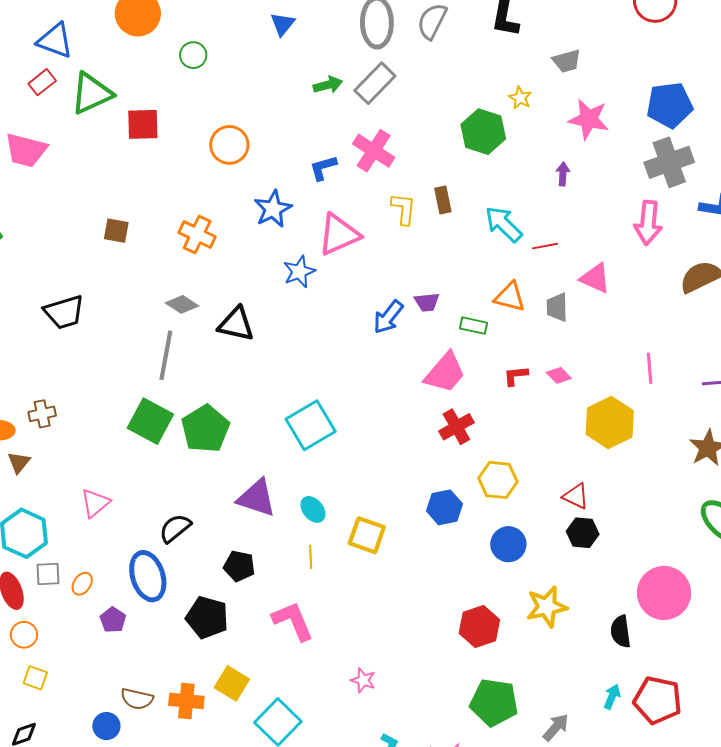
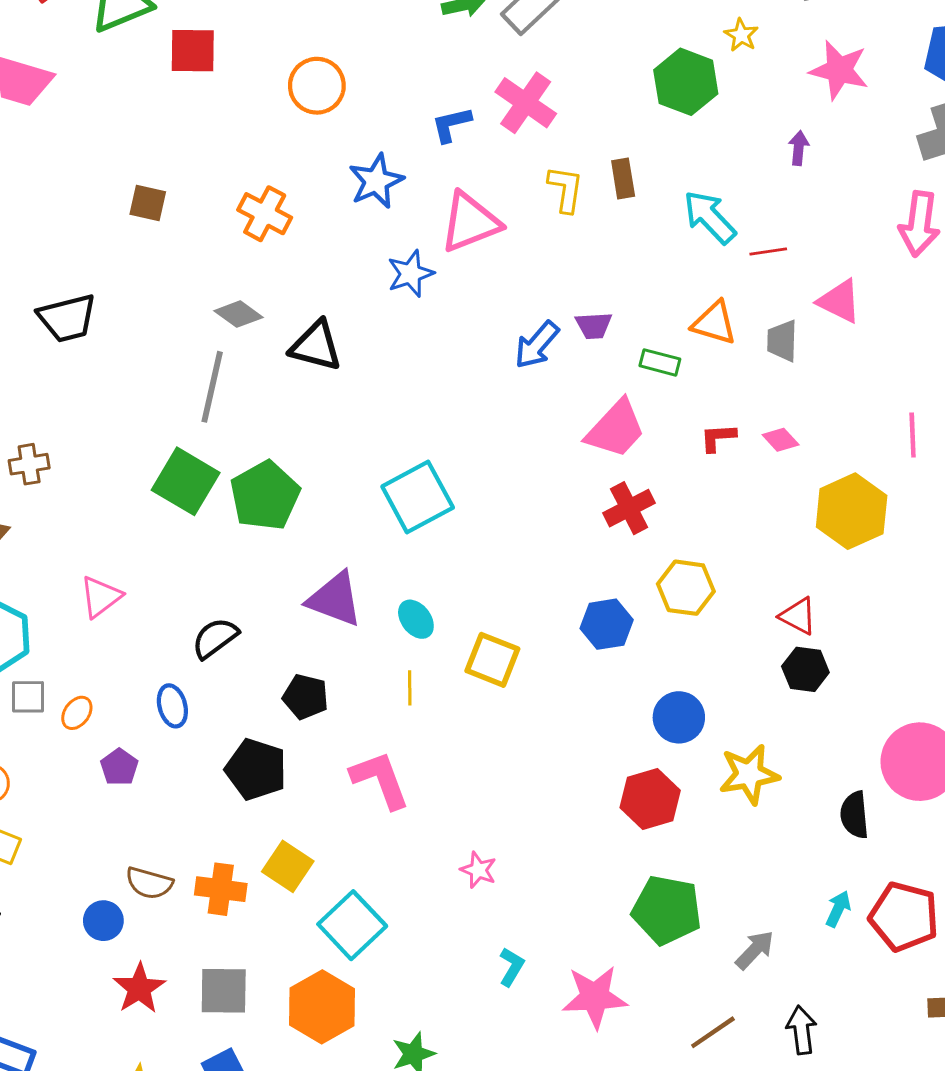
blue circle: (508, 544) -> (679, 717), moved
blue ellipse: (148, 576) -> (172, 706), size x0.6

